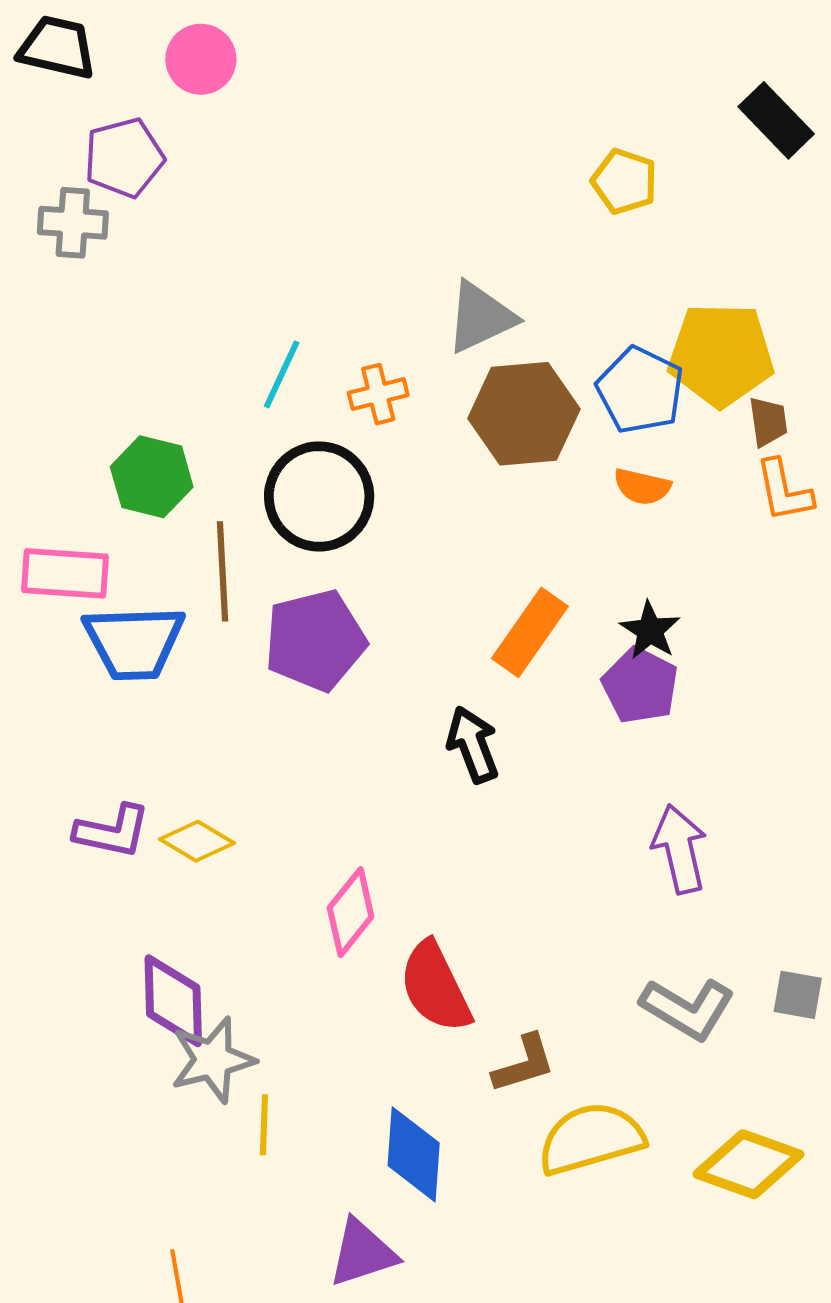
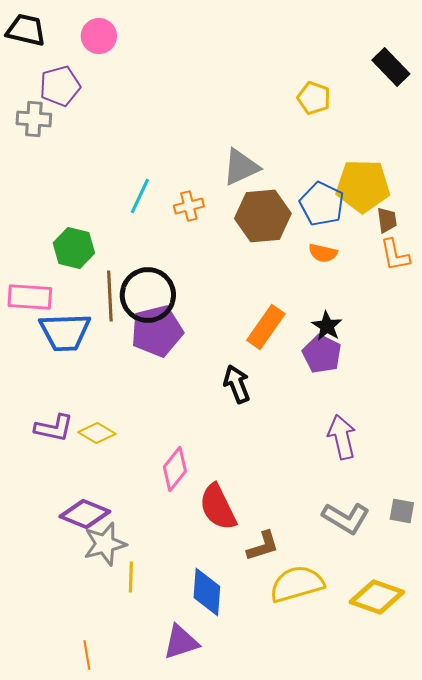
black circle: (319, 496) -> (148, 295), moved
purple diamond: (173, 1001) -> (85, 514), turned -66

